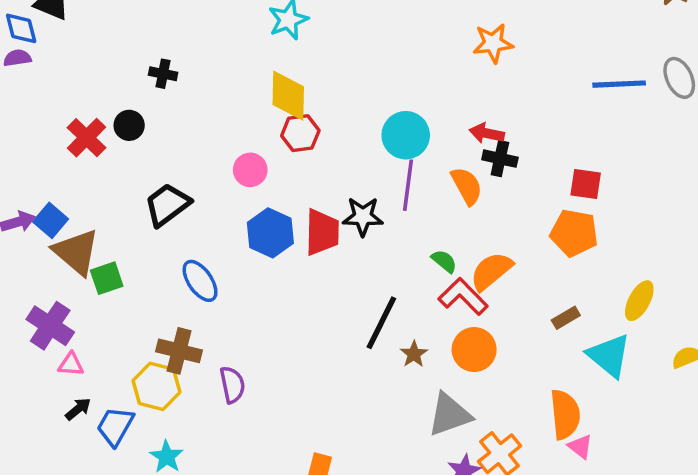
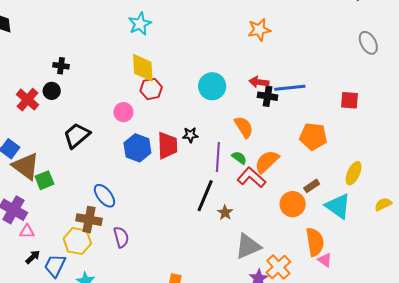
black cross: (163, 74) -> (61, 66), moved
blue line: (619, 84) -> (290, 88), moved
red square: (586, 184) -> (349, 100), moved
purple line: (408, 185) -> (218, 157), moved
orange semicircle: (467, 186) -> (244, 127), moved
black star: (363, 217) -> (190, 135), size x0.7
blue ellipse: (200, 281) -> (104, 196), moved
orange circle: (474, 350) -> (293, 204), moved

